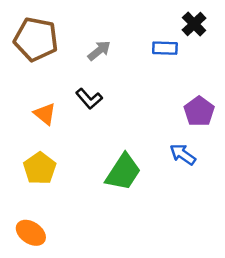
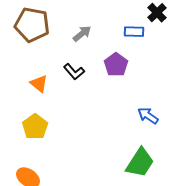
purple pentagon: (199, 111) -> (116, 65), moved
green trapezoid: (123, 172) -> (140, 163), moved

